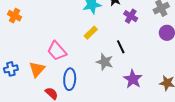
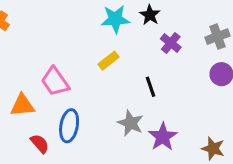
gray star: (105, 62) -> (131, 123), moved
orange triangle: (37, 69) -> (22, 105), turned 36

